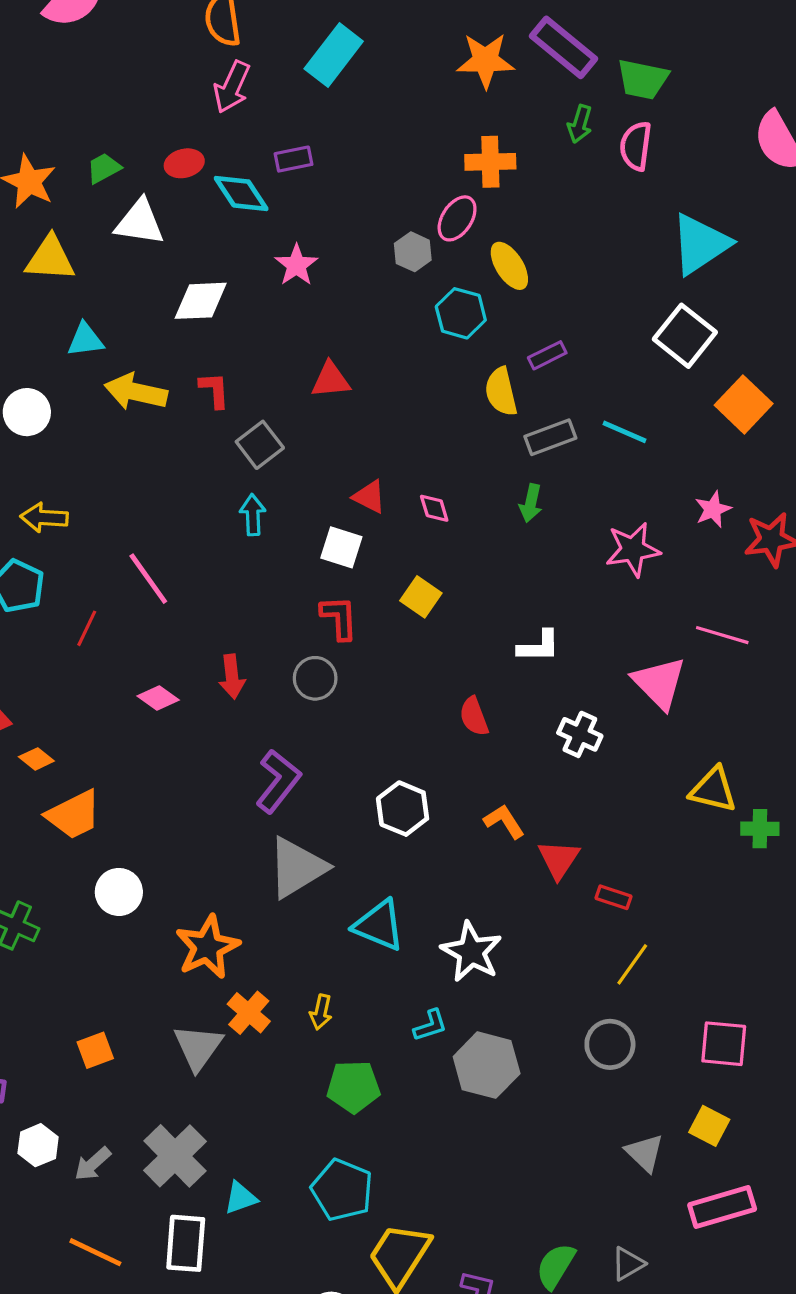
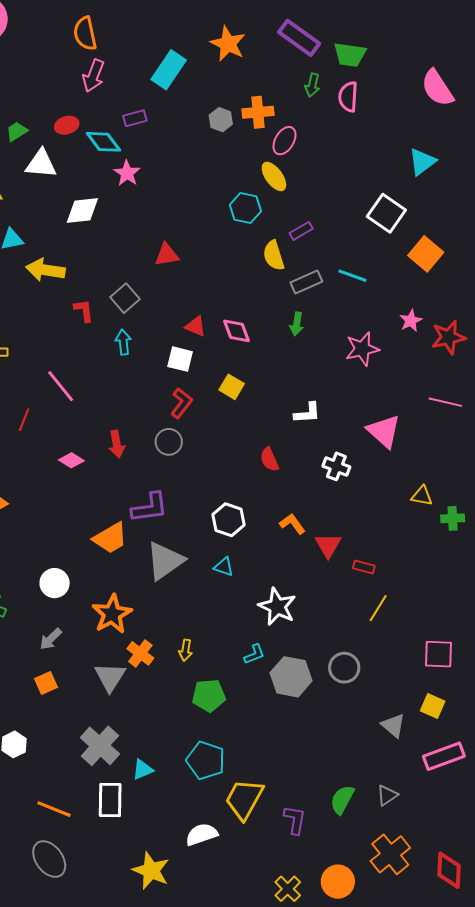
cyan rectangle: (334, 55) -> (169, 70), moved
orange star: (485, 60) -> (228, 44), moved, turned 30
pink ellipse: (457, 218) -> (284, 141), moved
cyan triangle: (700, 244) -> (422, 162), moved, size x0.7
gray hexagon: (413, 252) -> (221, 120), moved
pink star: (296, 265) -> (127, 173), moved
red L-shape: (214, 390) -> (84, 311), moved
pink diamond: (434, 508) -> (236, 331), size x1.4
red L-shape: (339, 618) -> (181, 403), turned 44
pink line: (722, 635) -> (445, 402), moved
purple L-shape: (278, 781) -> (150, 508), turned 48
yellow triangle: (713, 790) -> (422, 496), size x0.7
orange trapezoid: (74, 815) -> (110, 538), moved
cyan triangle: (379, 925) -> (224, 567), moved, size x0.6
gray circle: (610, 1044) -> (344, 668), moved
gray arrow: (93, 1164) -> (51, 639), moved

